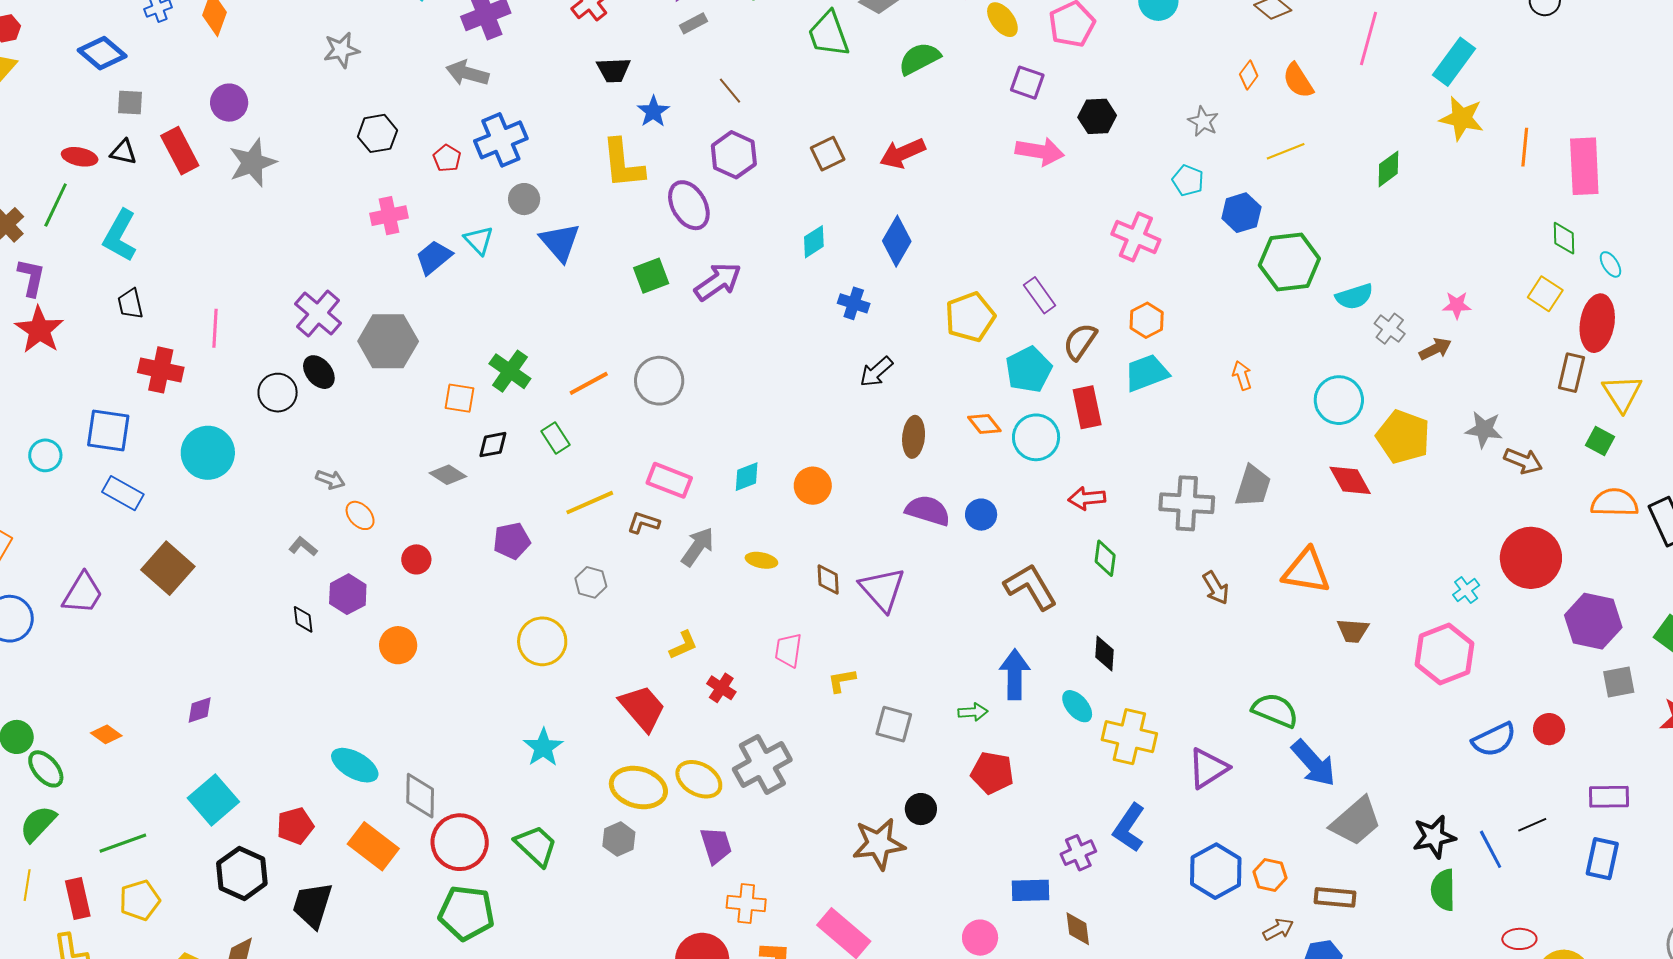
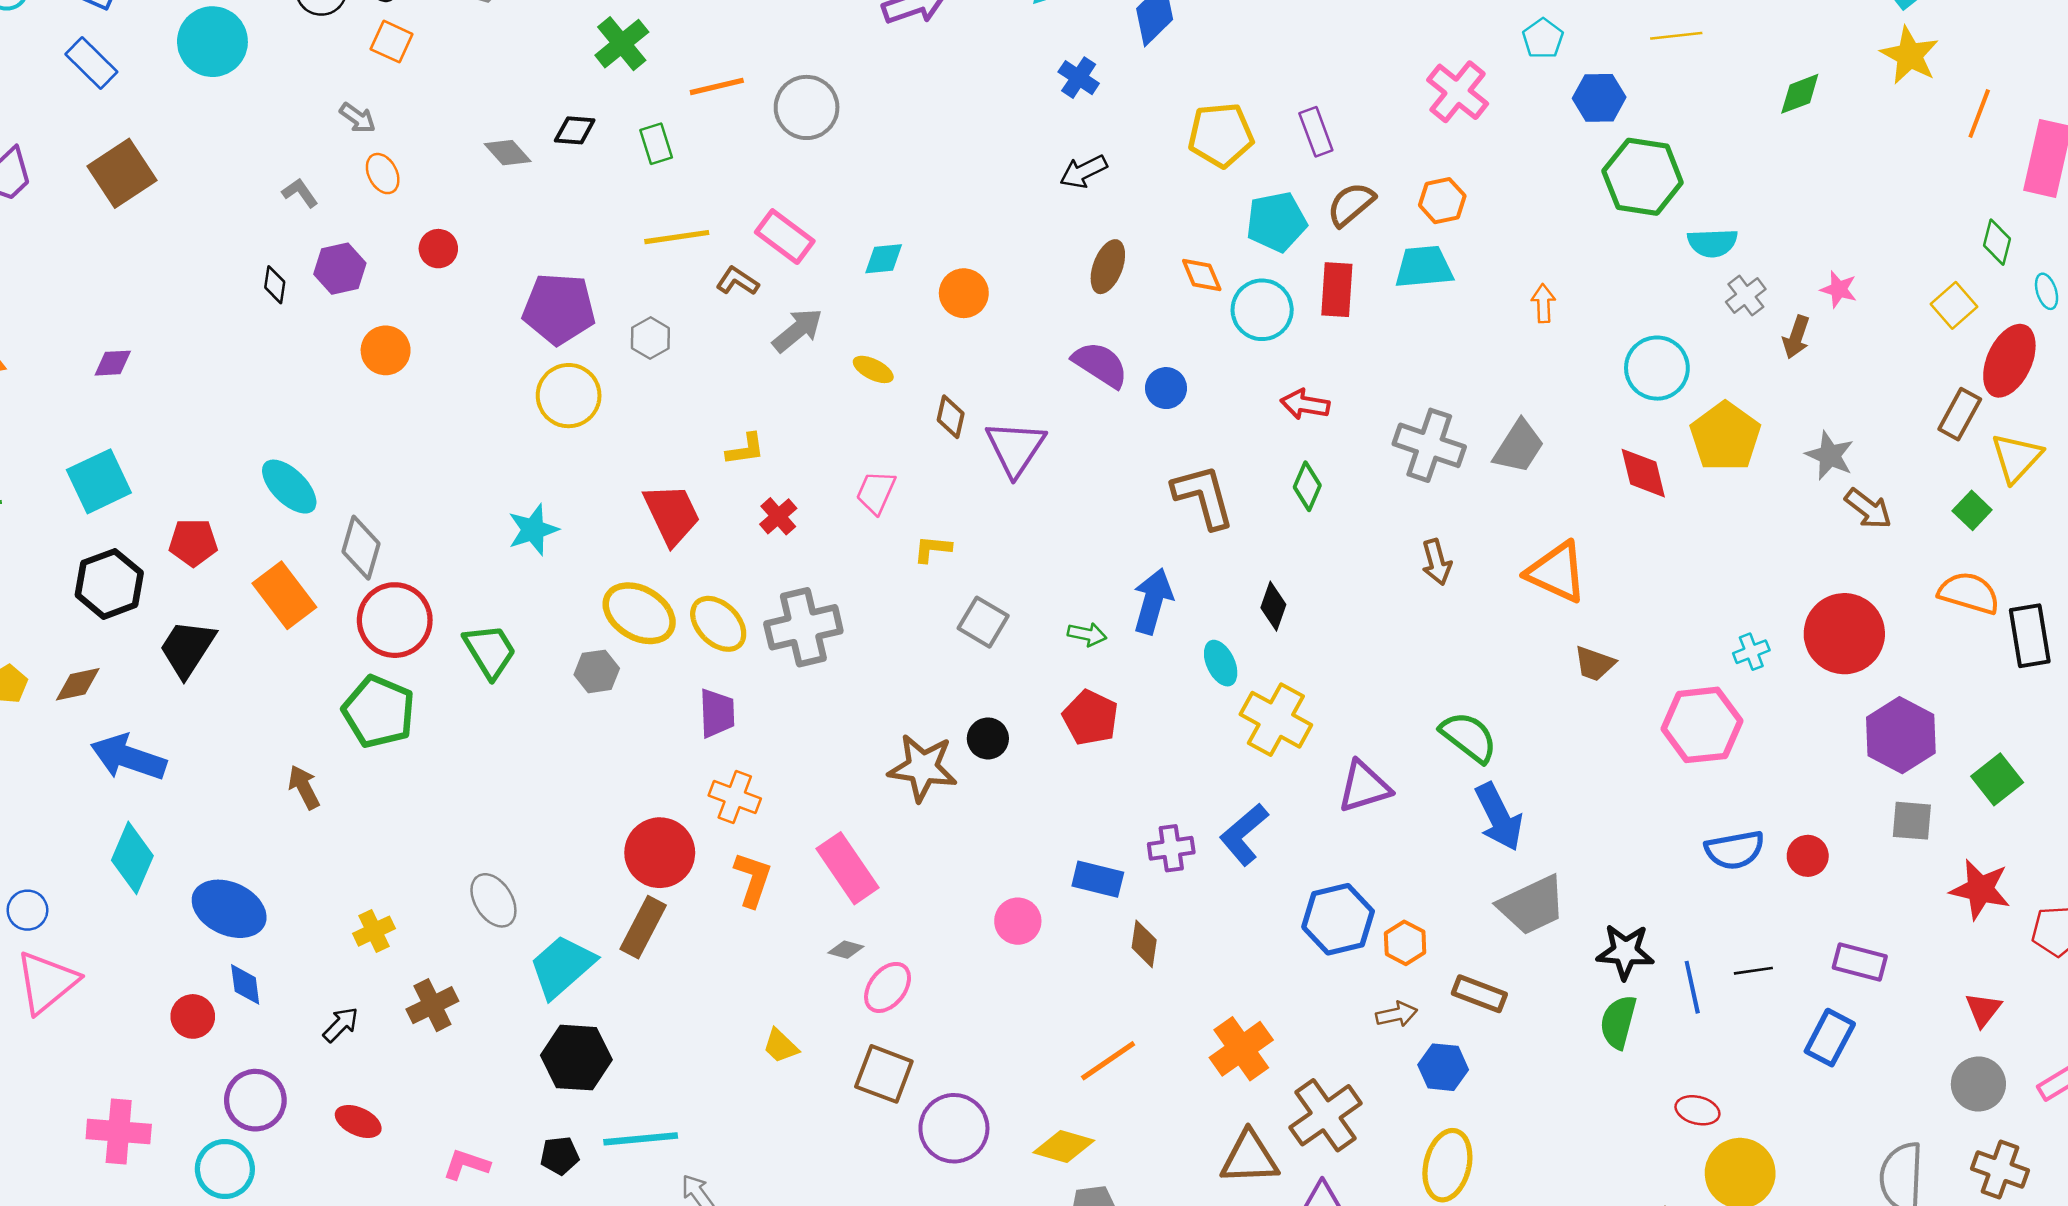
brown arrow: (1435, 349) -> (1796, 337), turned 120
orange square: (459, 398) -> (392, 42), moved
purple pentagon: (512, 541) -> (559, 309), moved, size x1.5

